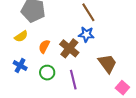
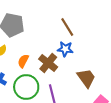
green circle: (47, 73) -> (26, 87), size x1.6

